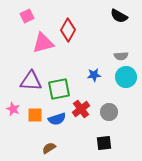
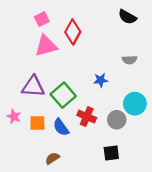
pink square: (27, 16) -> (42, 19), moved
cyan circle: (126, 77) -> (135, 104), moved
green square: (59, 89) -> (63, 95), turned -30
red cross: (81, 109) -> (87, 117), turned -30
blue semicircle: (57, 119) -> (61, 127), turned 72

